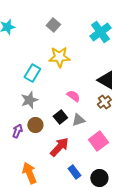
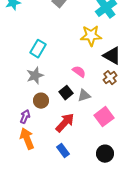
yellow star: (59, 57) -> (91, 36), moved
purple arrow: (17, 131) -> (25, 117), moved
blue rectangle: (74, 172) -> (63, 151), moved
orange arrow: (29, 173) -> (27, 139), moved

